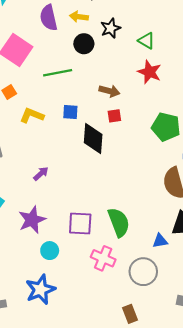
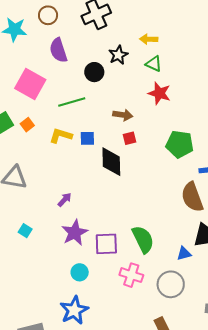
yellow arrow: (79, 17) -> (149, 39), moved
yellow L-shape: (32, 115) -> (61, 136), moved
purple star: (32, 220) -> (75, 233), moved

